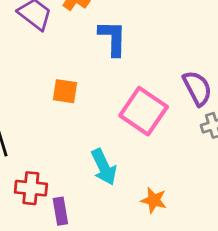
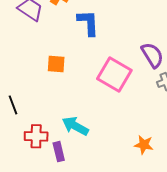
cyan arrow: (104, 167) -> (75, 126), moved, turned 148
orange star: (154, 200) -> (144, 145), moved

